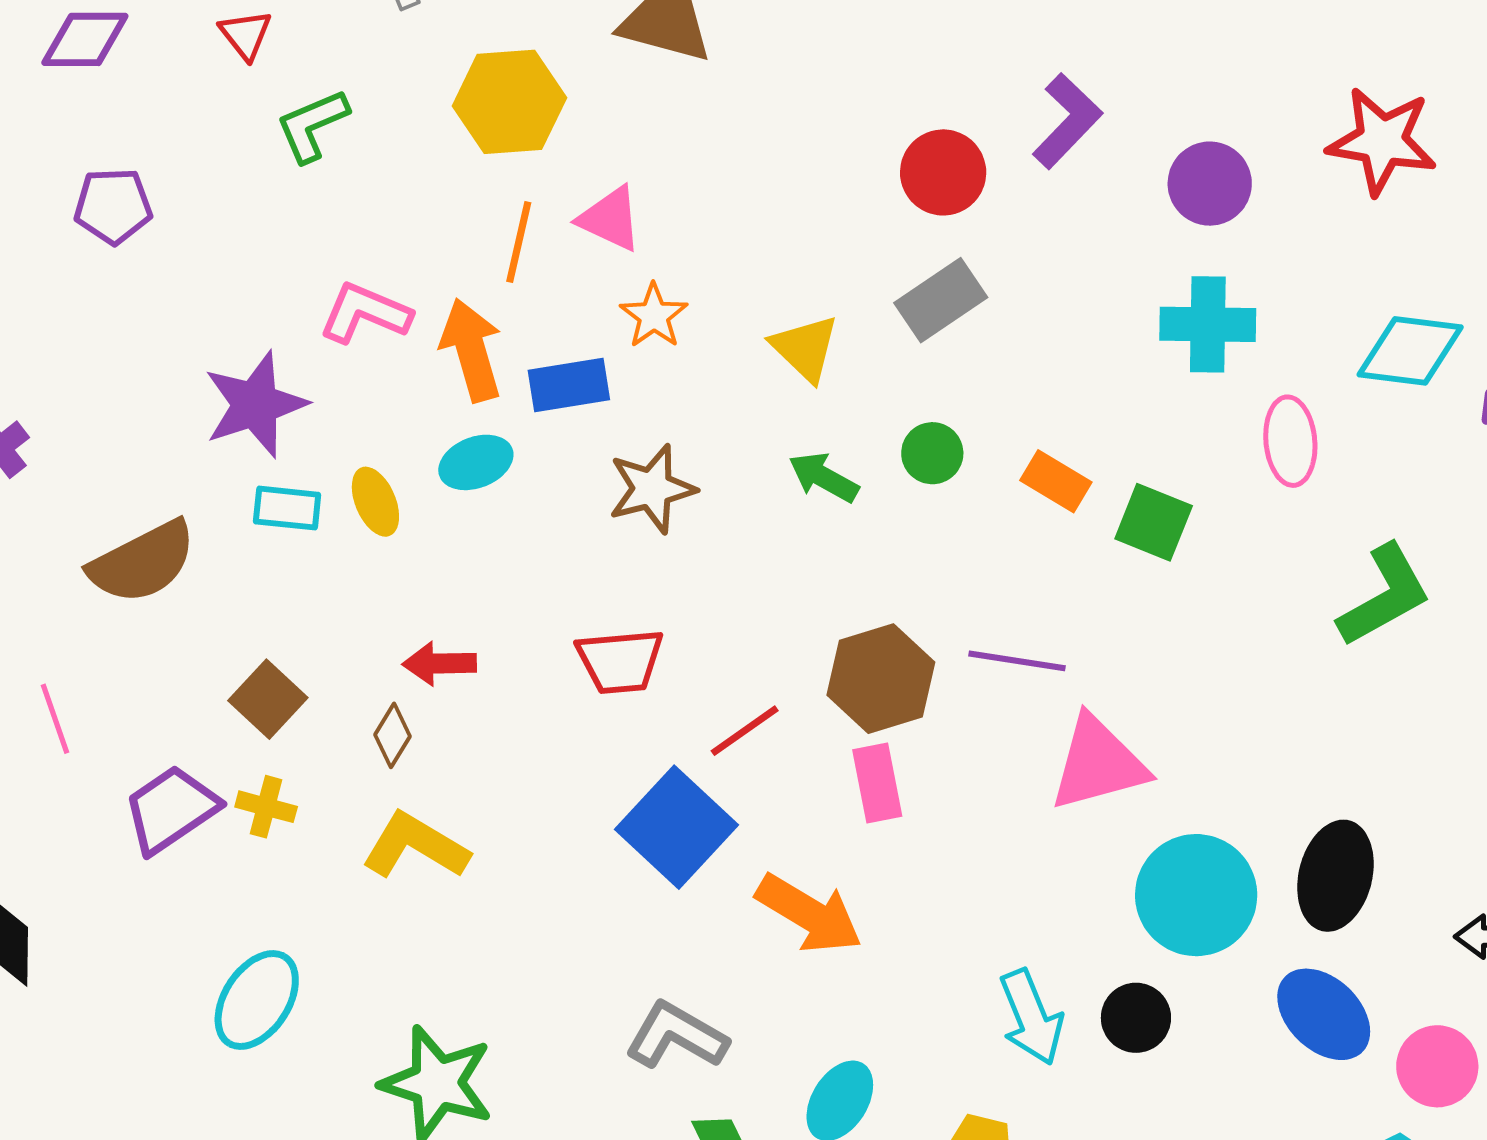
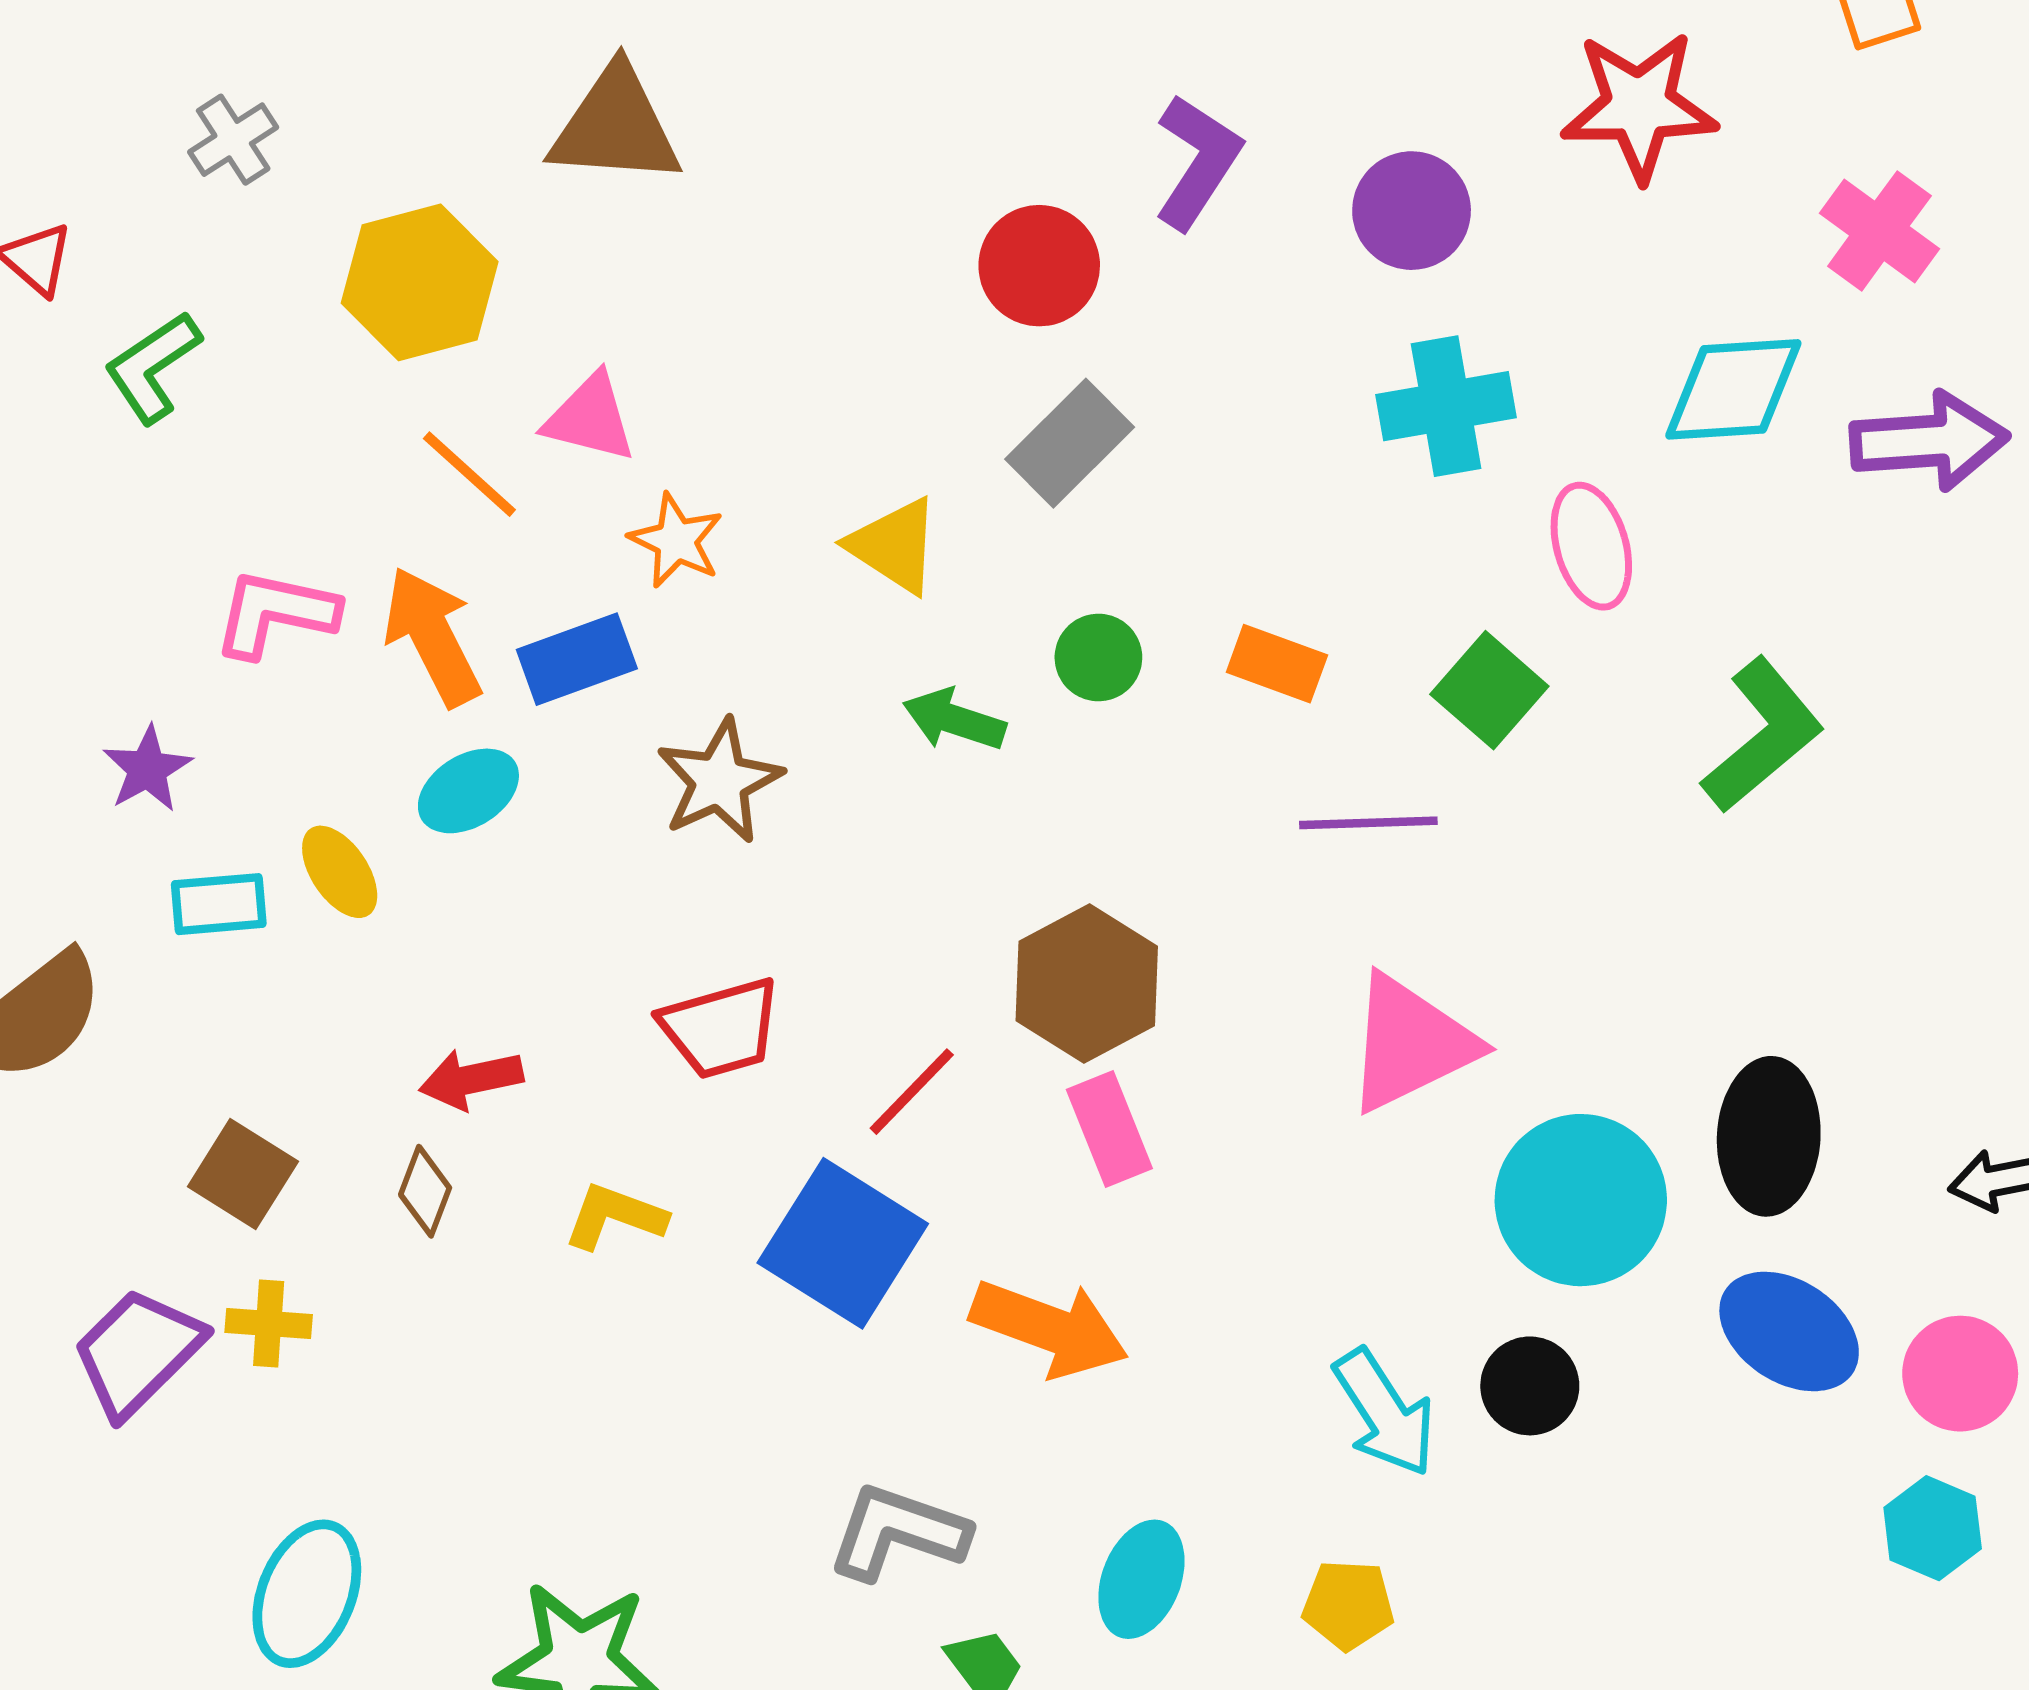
orange line: (519, 242) -> (469, 474), turned -50
purple star: (255, 405) -> (147, 769), size x0.6
green square: (1154, 522) -> (1489, 690), moved, turned 30
purple line: (1017, 661) -> (1368, 823), moved
yellow L-shape: (415, 846) -> (615, 1216), moved, size x0.7

